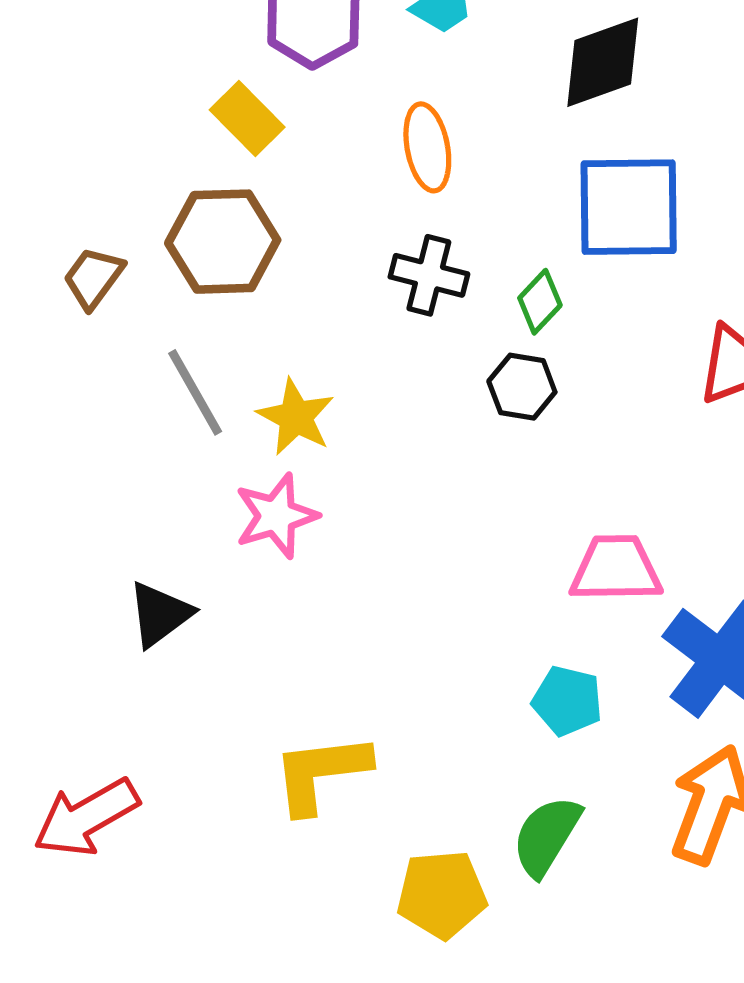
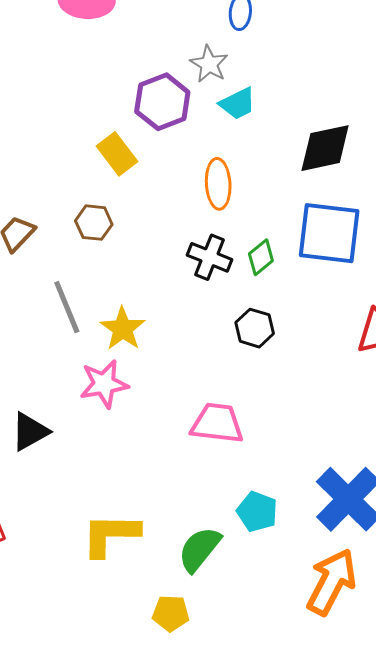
brown hexagon: (223, 242) -> (94, 223), size x0.6
green diamond: (540, 302) -> (261, 257), moved
pink trapezoid: (616, 569) -> (217, 423), moved
green semicircle: (546, 836) -> (199, 549), moved
yellow pentagon: (442, 894) -> (171, 613), size x0.7

